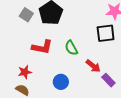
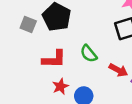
red star: (25, 72) -> (60, 86), moved

